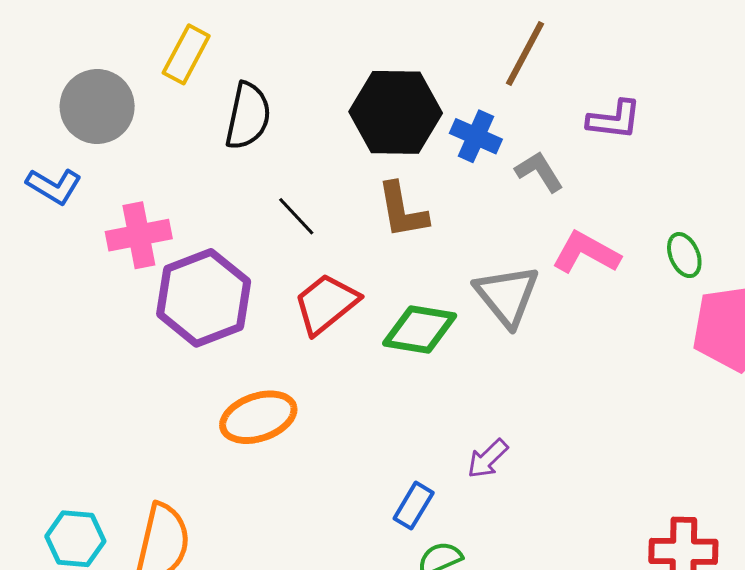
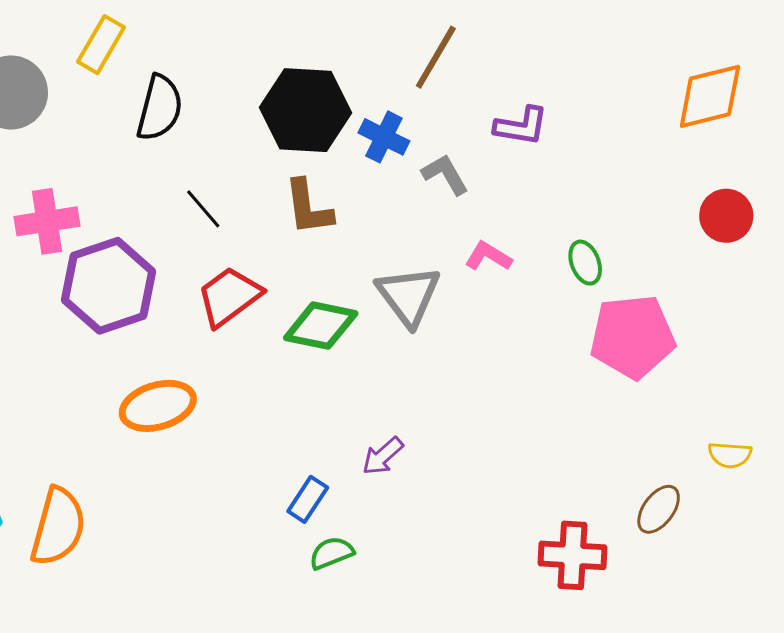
pink L-shape: (586, 253) -> (488, 256), size x0.7

